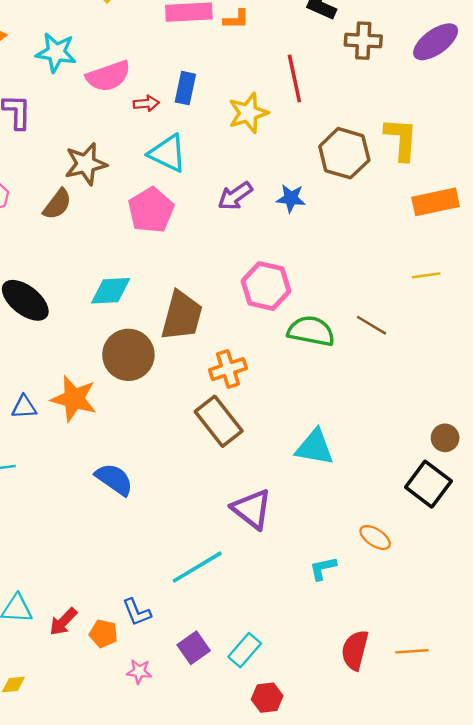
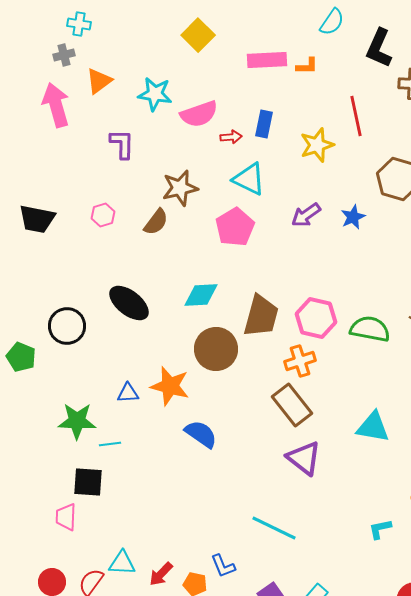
blue star: (291, 198) -> (353, 217), turned -30
pink hexagon: (266, 286) -> (316, 318), moved
blue semicircle: (114, 479) -> (201, 434), moved
purple triangle: (252, 509) -> (304, 458), moved
cyan line: (197, 567) -> (274, 528), turned 57

